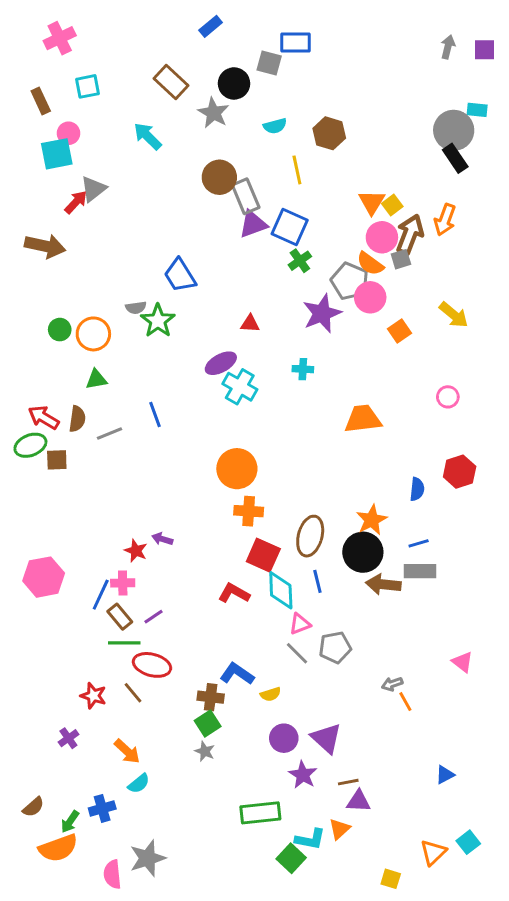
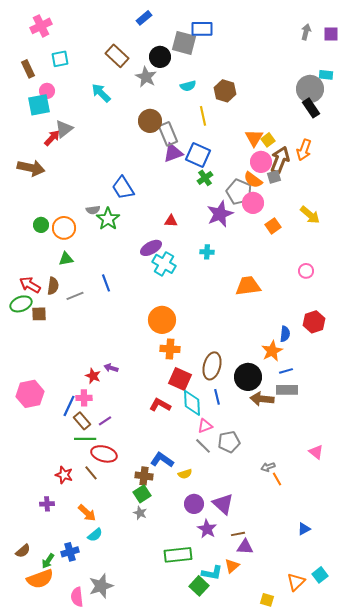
gray square: (269, 63) -> (184, 43), size x1.4
orange star: (372, 520) -> (272, 351), moved
purple cross: (68, 738) -> (47, 504), turned 32

